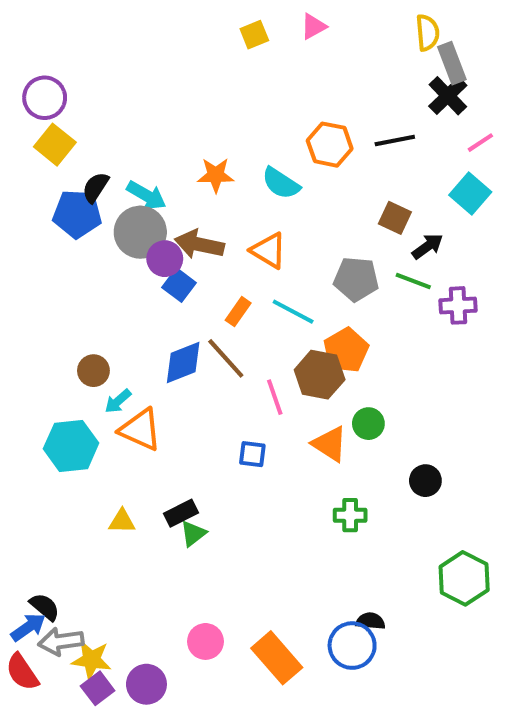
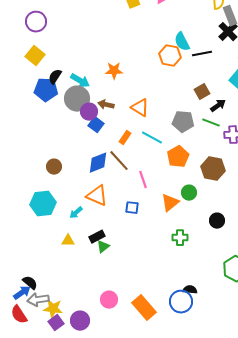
purple circle: (45, 98) -> (36, 22), moved
cyan semicircle: (281, 183) -> (182, 42), moved, turned 30
brown square: (395, 218) -> (202, 92), turned 35
brown arrow: (199, 244) -> (106, 105), size x0.7
brown hexagon: (320, 375) -> (213, 169), moved
cyan arrow: (118, 401) -> (76, 213), moved
orange triangle: (140, 430) -> (97, 196), moved
orange triangle: (330, 444) -> (170, 203), turned 48

